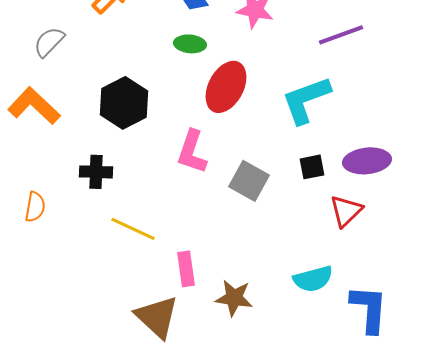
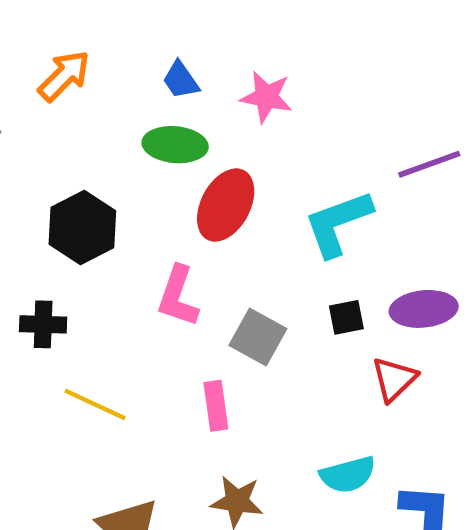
purple line: (341, 35) -> (429, 164), moved
green ellipse: (190, 44) -> (175, 145), size x1.4
pink rectangle: (186, 269) -> (216, 406), moved

